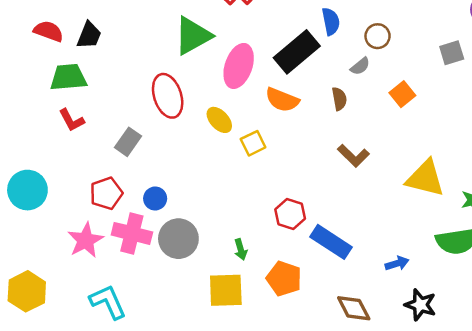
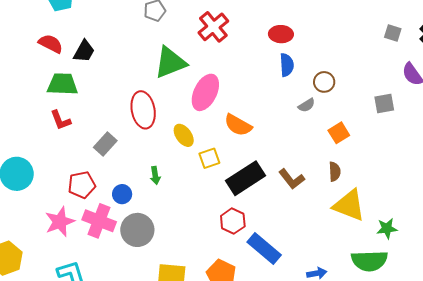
black rectangle: (297, 52) -> (245, 178), moved
brown semicircle: (339, 99) -> (335, 172), moved
green arrow: (241, 249) -> (155, 176), moved

